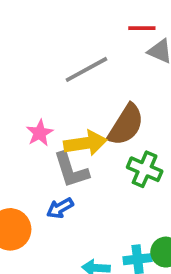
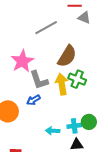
pink star: (40, 133) -> (22, 61), size x1.6
yellow arrow: (85, 143) -> (62, 84), moved, turned -90

